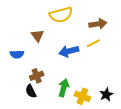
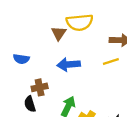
brown triangle: (38, 36) -> (59, 33), moved
blue arrow: (69, 51) -> (69, 64), moved

